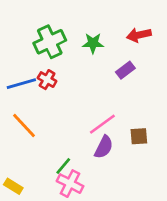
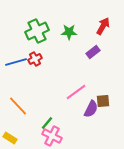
red arrow: (139, 35) -> (103, 26), turned 132
red cross: (47, 80) -> (35, 59), turned 32
orange line: (24, 125) -> (18, 106), moved
purple semicircle: (104, 147) -> (91, 109), moved

